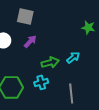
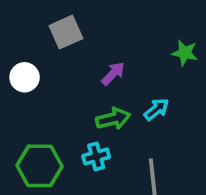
gray square: (25, 16) -> (66, 32), turned -36
purple arrow: (30, 41) -> (113, 74), moved

